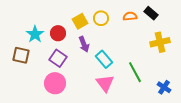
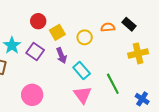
yellow circle: (101, 18) -> (85, 37), moved
red circle: (58, 33) -> (38, 21), moved
purple square: (58, 58) -> (35, 51), moved

